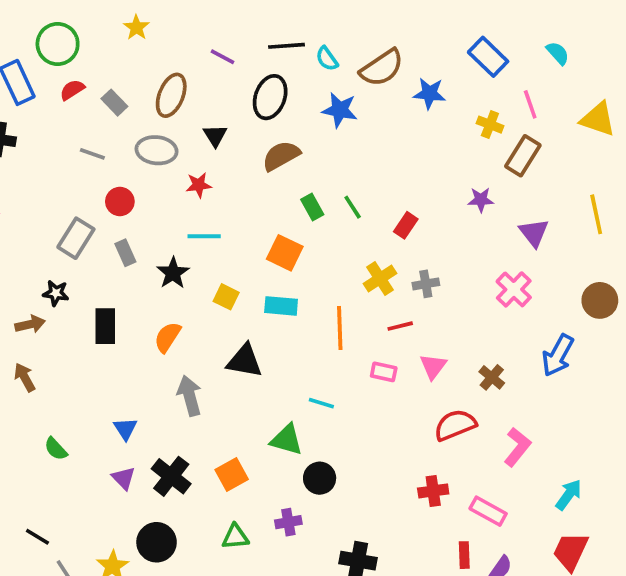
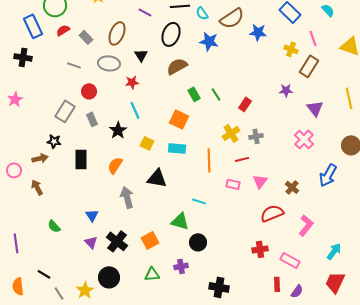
cyan line: (204, 236) -> (135, 110), turned 66

